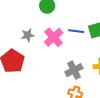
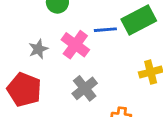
gray cross: (74, 70) -> (85, 88), moved

